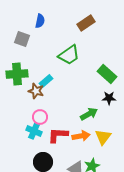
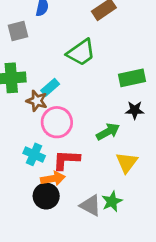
gray square: (22, 39) -> (18, 31), turned -35
green rectangle: (107, 74) -> (132, 78), turned -54
pink circle: (40, 117) -> (57, 122), moved, size x1.5
orange arrow: (81, 136) -> (53, 179), moved

